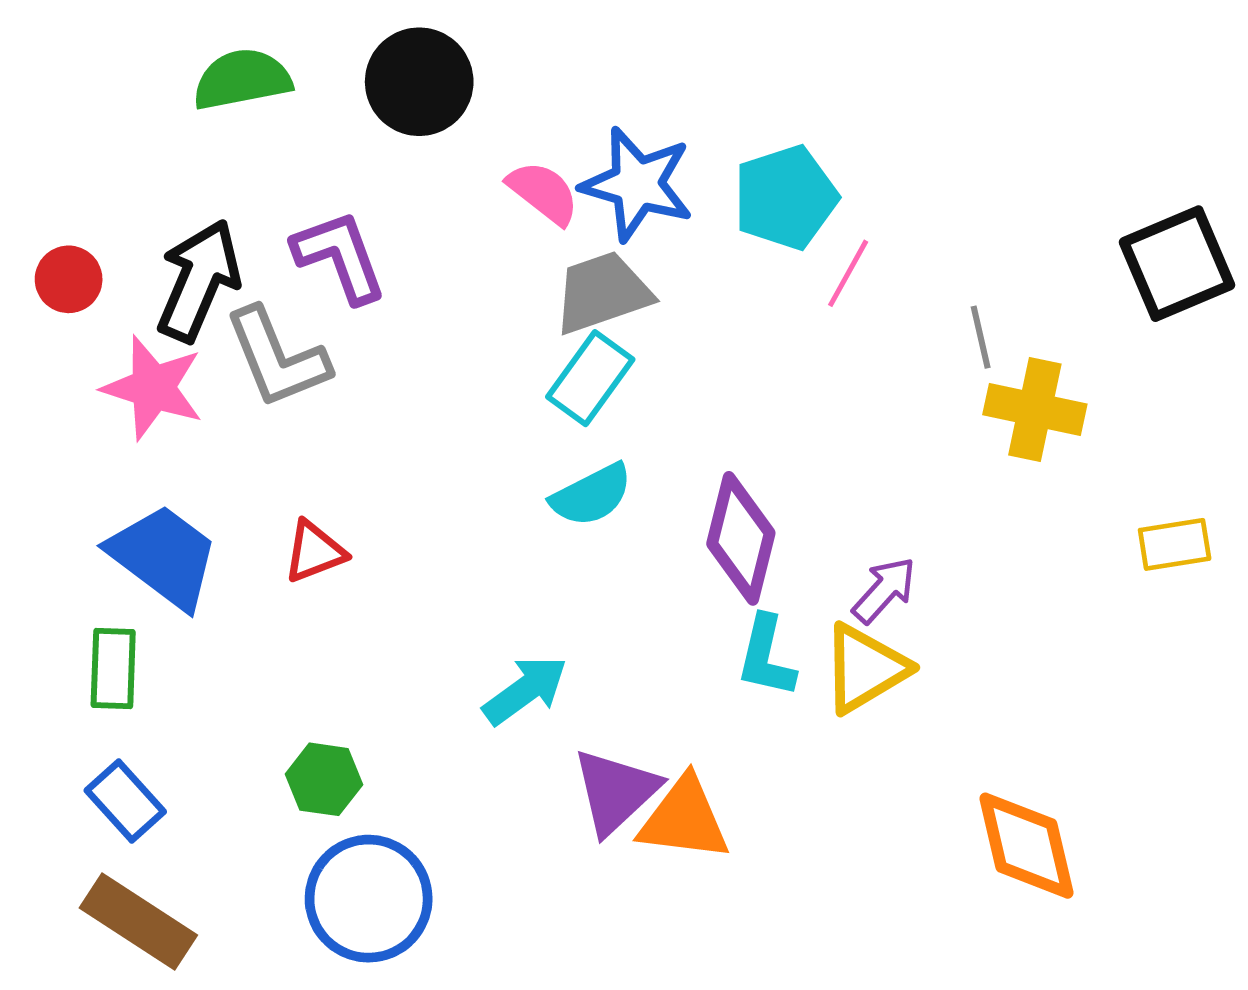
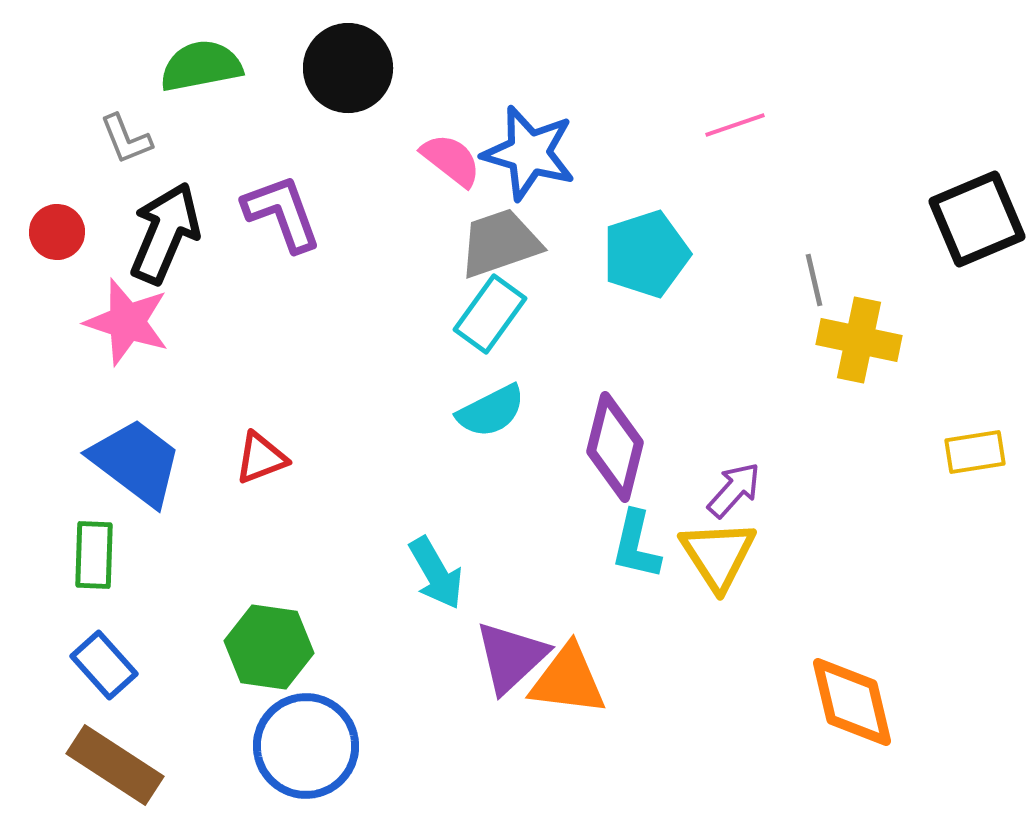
cyan pentagon: (785, 197) -> (646, 254), moved
pink line: (848, 273) -> (735, 125), moved, turned 42
gray L-shape: (277, 358) -> (126, 139), moved, size x0.6
yellow triangle: (865, 668) -> (718, 555), turned -32
cyan arrow: (525, 690) -> (436, 573), turned 96
green hexagon: (324, 779) -> (269, 647), size x1.4

